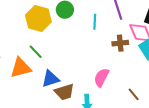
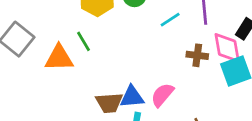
cyan line: (95, 22) -> (170, 20), turned 42
blue triangle: (50, 79) -> (132, 97), moved

